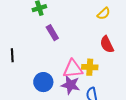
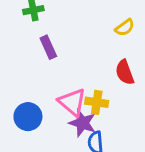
pink triangle: (73, 69) -> (72, 102), turned 40
purple star: (70, 85) -> (82, 123), moved

